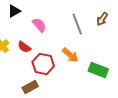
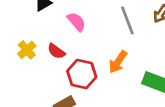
orange arrow: (70, 55) -> (118, 62), turned 84

